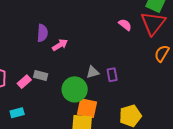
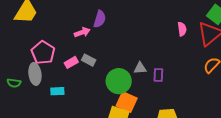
pink semicircle: (125, 25) -> (182, 29), turned 32
pink arrow: (60, 45) -> (82, 32), moved

